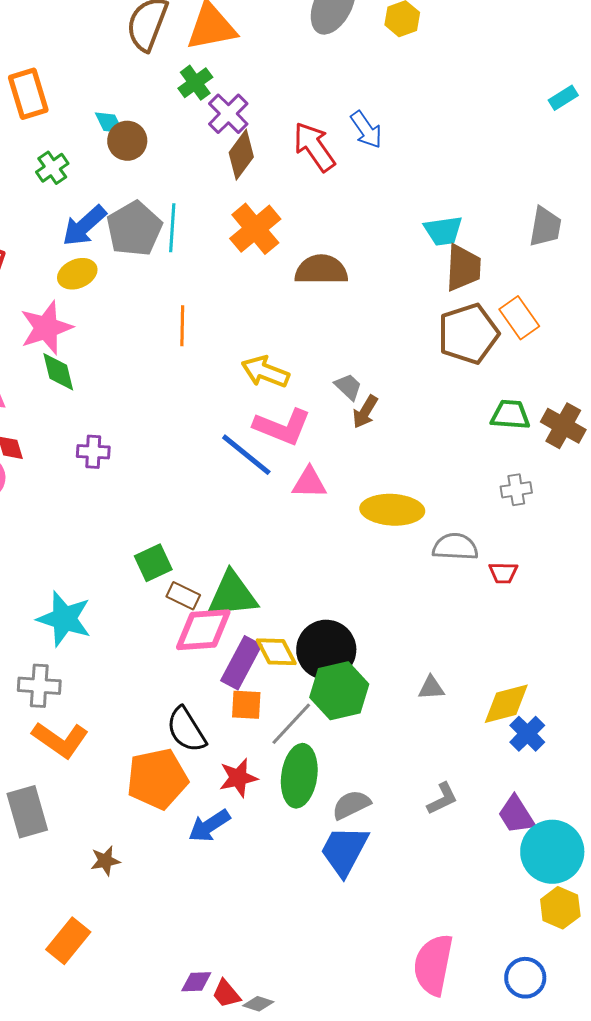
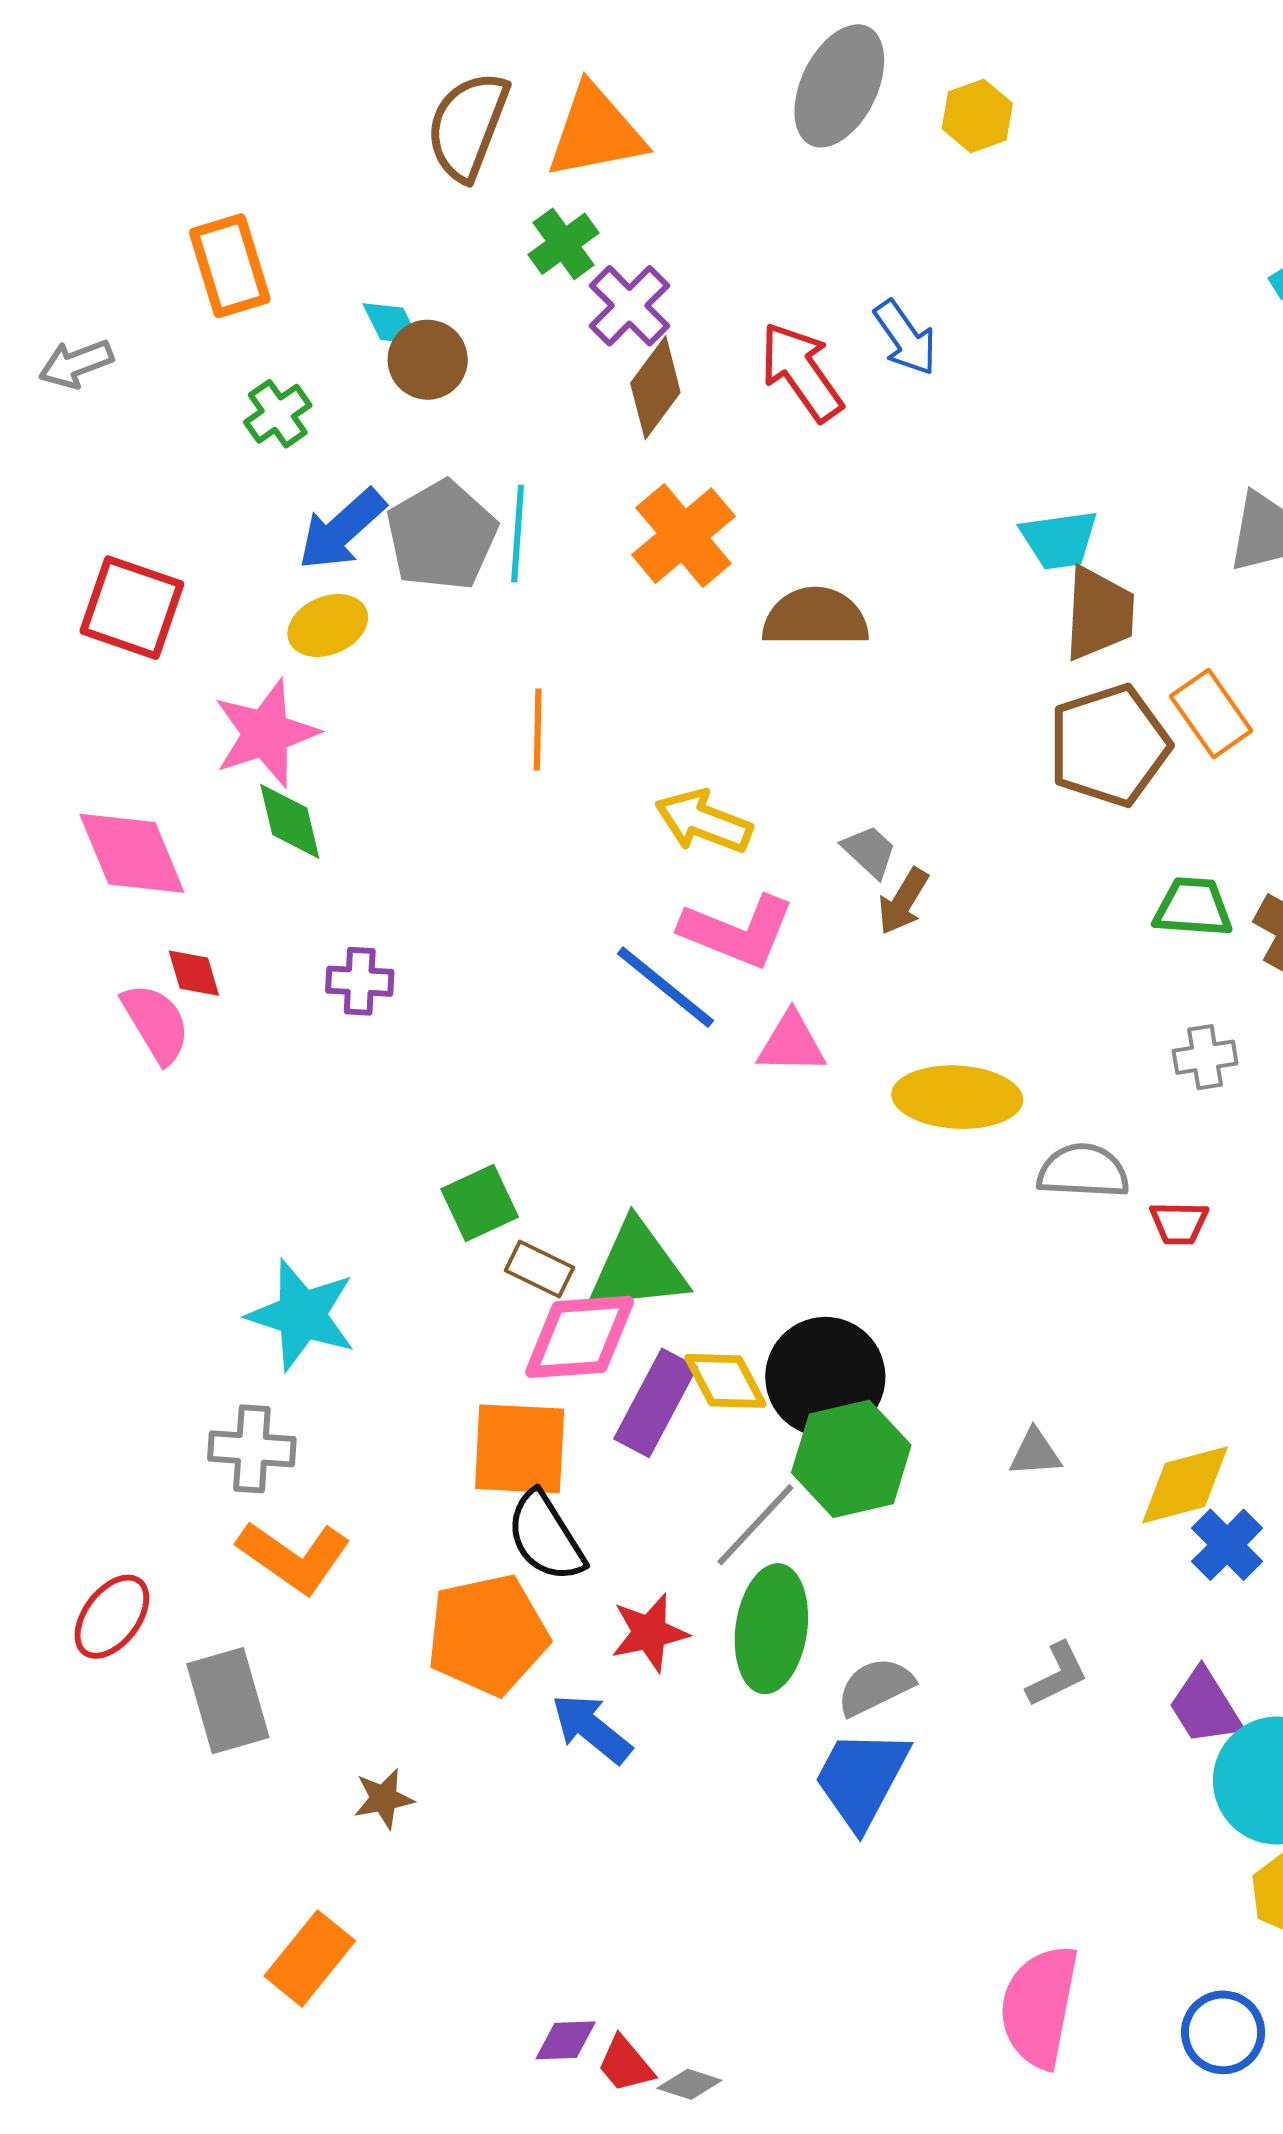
orange square: (246, 705) -> (520, 1449), moved, size x1.6
blue arrow: (209, 826) -> (592, 1729), turned 72

